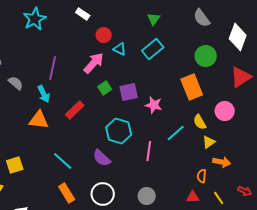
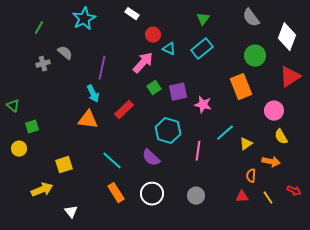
gray semicircle: (16, 83) -> (65, 53), moved
yellow semicircle: (200, 122) -> (281, 137), moved
yellow triangle: (209, 142) -> (246, 144), moved

